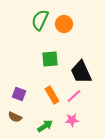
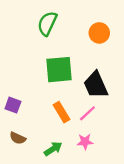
orange circle: (64, 24) -> (99, 33), moved
green square: (50, 59) -> (59, 70), size x1.4
purple square: (19, 94) -> (13, 105), moved

